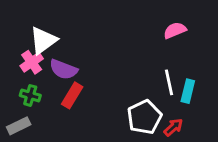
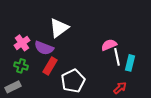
pink semicircle: (175, 30) -> (109, 45), moved
white triangle: (43, 40) -> (59, 28), moved
white pentagon: (144, 117) -> (73, 81), moved

